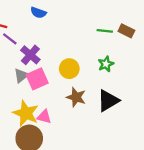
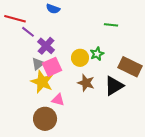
brown rectangle: (126, 31) -> (130, 67), moved, size x1.6
green star: (106, 64) -> (97, 54), moved
yellow star: (26, 113) -> (42, 82), moved

